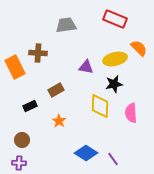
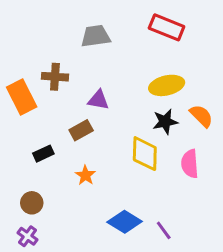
orange semicircle: (139, 48) -> (201, 116), moved
purple triangle: (86, 67) -> (98, 100), moved
purple cross: (19, 163) -> (27, 236), turned 32

